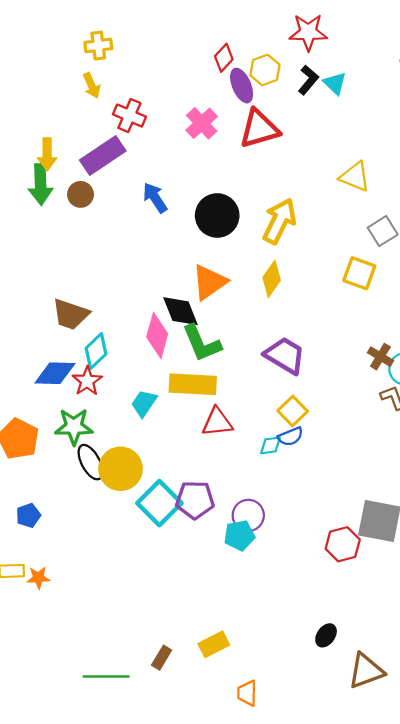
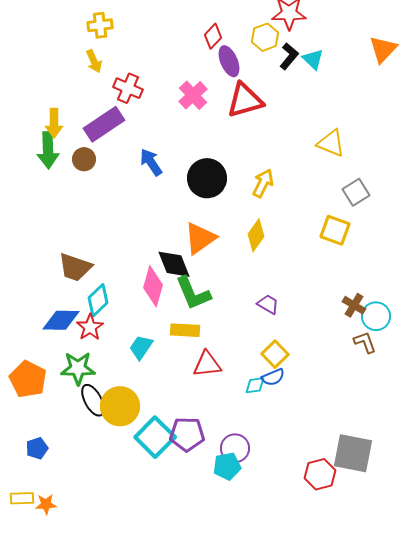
yellow hexagon: (265, 70) -> (265, 37), moved
yellow arrow: (279, 221) -> (263, 183), size x0.7
purple trapezoid: (285, 355) -> (268, 304), size x0.6
yellow rectangle: (193, 384) -> (185, 330), size x0.7

